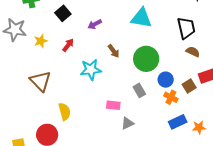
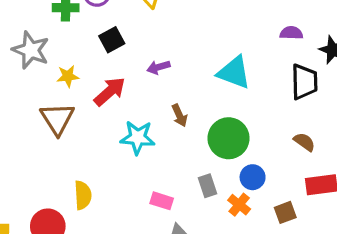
black trapezoid: (186, 28) -> (304, 82), moved
red arrow: (68, 45) -> (110, 92), size x1.5
brown triangle: (40, 81) -> (57, 119), moved
brown square: (189, 86) -> (285, 212), moved
orange cross: (171, 97) -> (239, 205), moved

